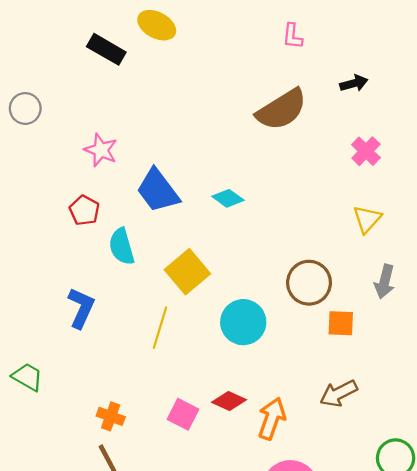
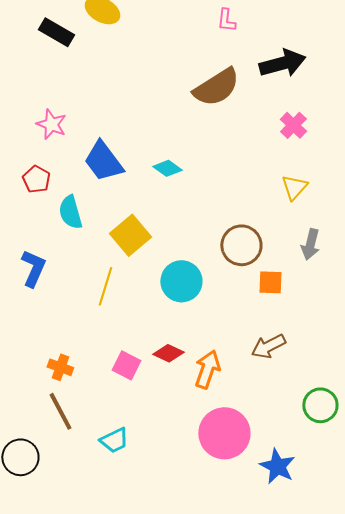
black arrow: (354, 83) -> (282, 63), size x1.8

